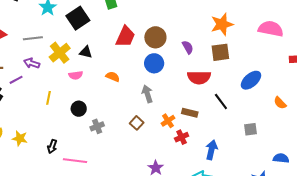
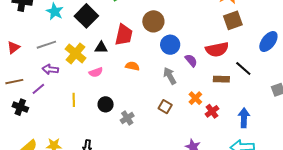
red trapezoid: (125, 37) -> (124, 35), moved
brown circle: (155, 37) -> (153, 21), moved
purple semicircle: (188, 47) -> (191, 60), moved
brown rectangle: (190, 113) -> (221, 79), moved

